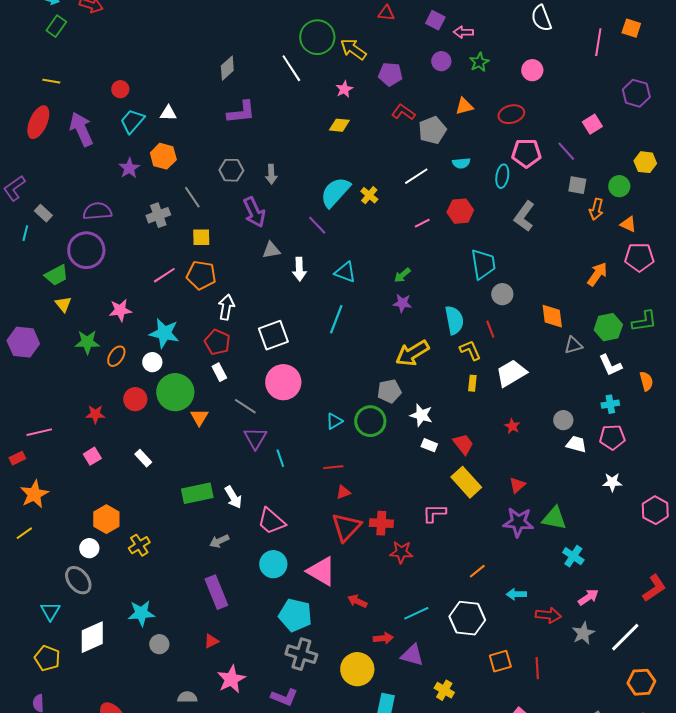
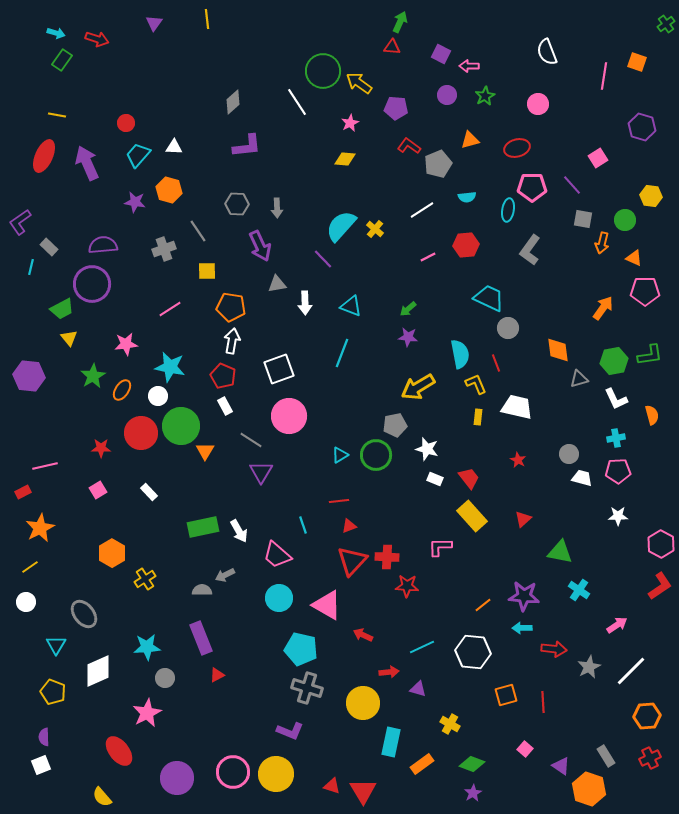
purple star: (129, 168) -> (135, 202), turned -30
cyan trapezoid: (483, 264) -> (489, 298), turned -56
orange pentagon: (201, 275) -> (231, 307), moved
green star: (87, 342) -> (93, 376), turned -30
white trapezoid: (511, 373) -> (517, 407), turned 44
red circle: (135, 399) -> (141, 433), size x1.4
cyan line: (280, 458) -> (303, 525), moved
purple star: (518, 522) -> (524, 596), moved
white circle: (89, 548) -> (26, 602), moved
red L-shape: (654, 588) -> (660, 586), moved
purple rectangle: (216, 592) -> (201, 638), moved
pink arrow: (588, 597) -> (617, 625), moved
purple triangle: (412, 655) -> (418, 689), size x0.7
pink star: (231, 679) -> (147, 713), moved
gray semicircle: (187, 697) -> (202, 590), moved

